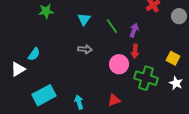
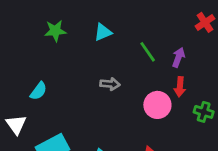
cyan triangle: (84, 19) -> (103, 32), moved, turned 32
white triangle: (18, 69) -> (16, 125), moved, turned -35
green cross: (146, 78) -> (204, 112), moved, size x0.6

